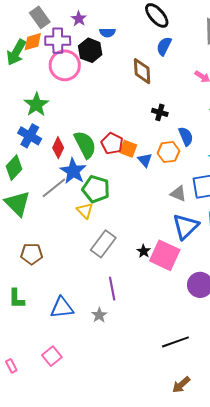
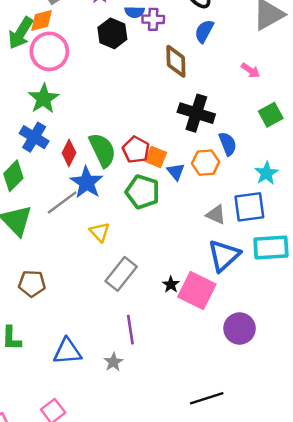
purple cross: (58, 41) -> (153, 19), moved, size x0.7
pink circle: (65, 65) -> (49, 51), moved
black cross: (160, 112) -> (196, 113), size x1.8
green pentagon: (96, 189) -> (143, 192), moved

